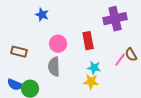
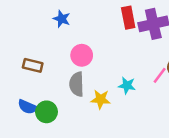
red rectangle: (88, 41) -> (128, 18), moved
yellow star: (91, 82) -> (101, 99), moved

